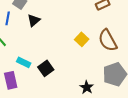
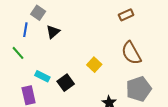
yellow square: (82, 39) -> (94, 65), moved

